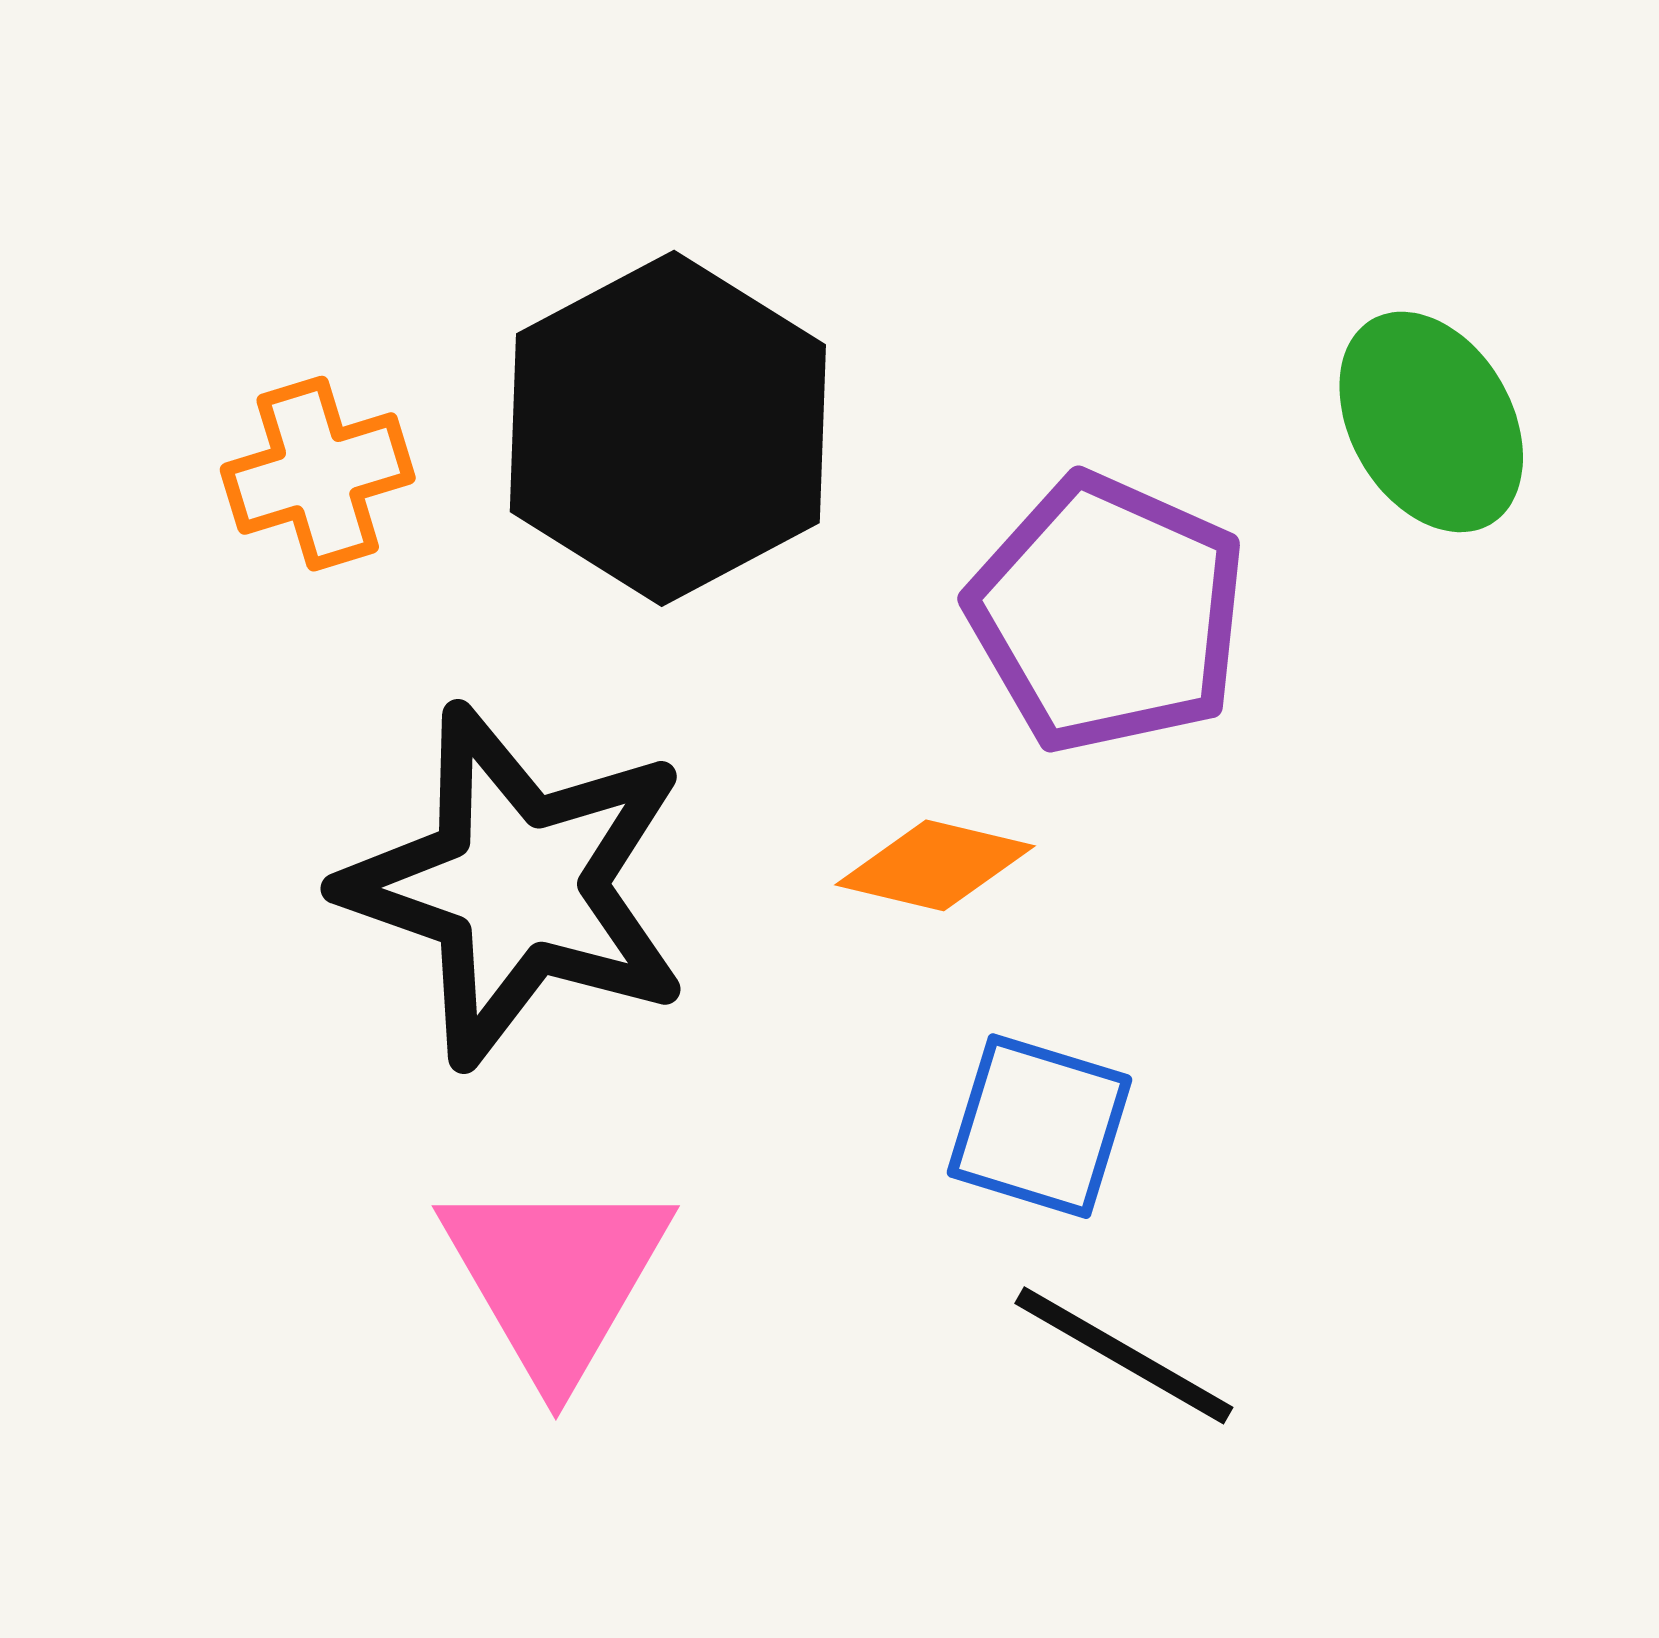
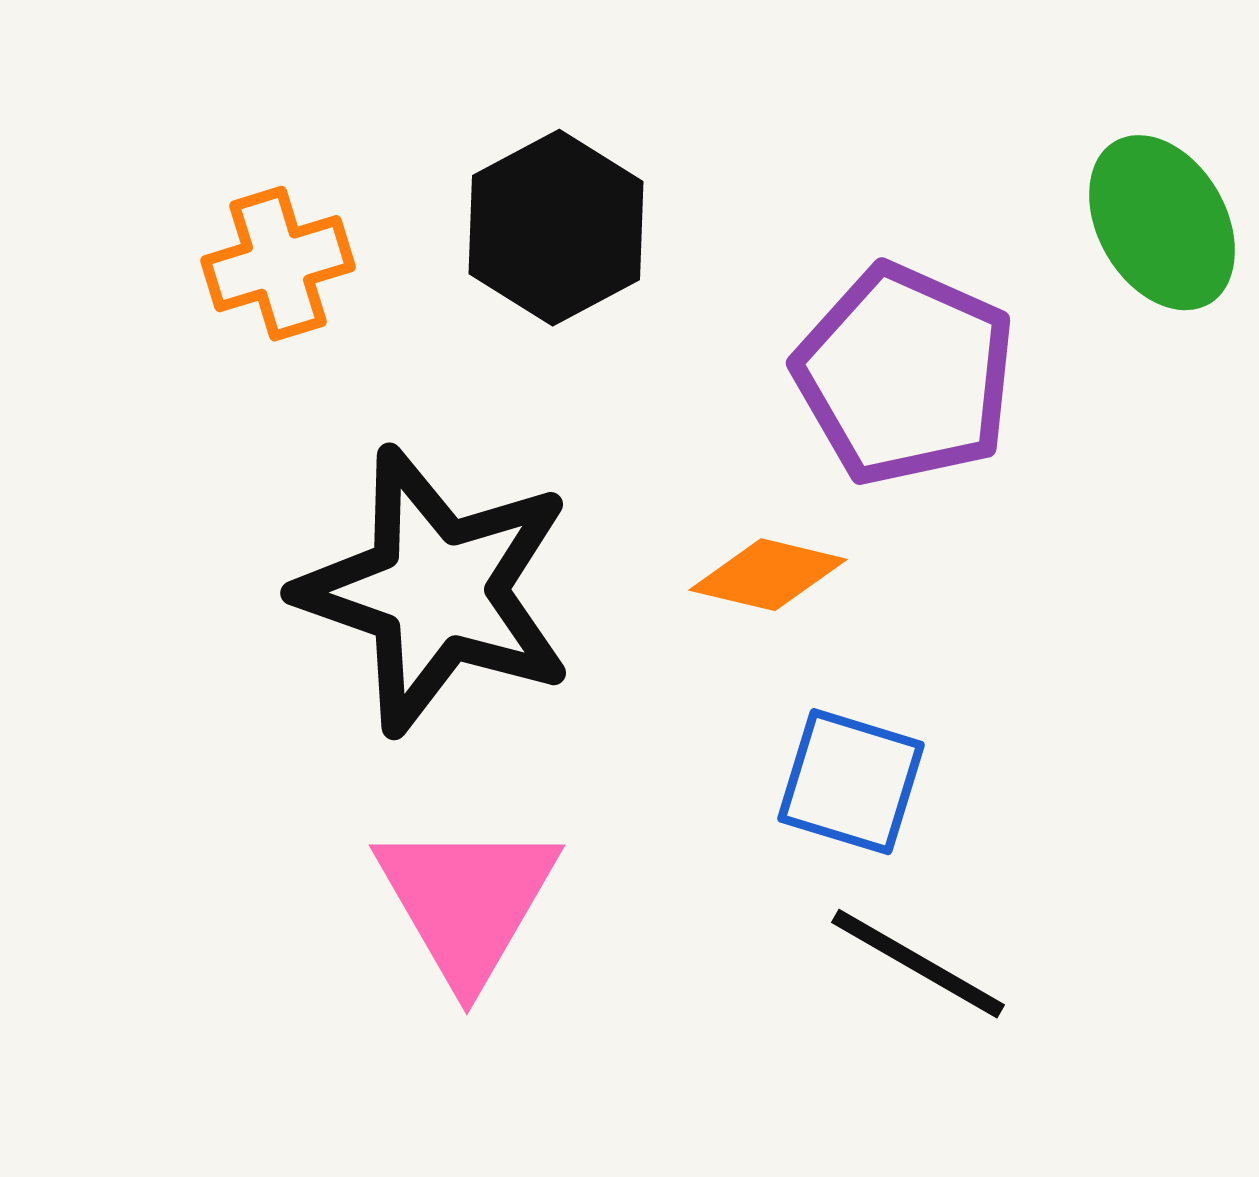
black hexagon: (668, 428) -> (556, 228), size x0.7

